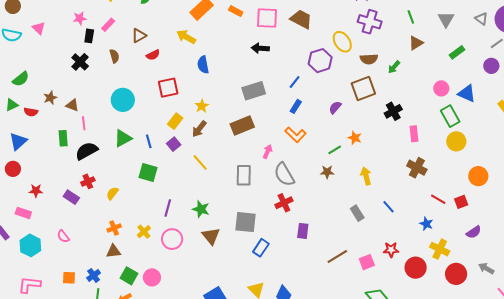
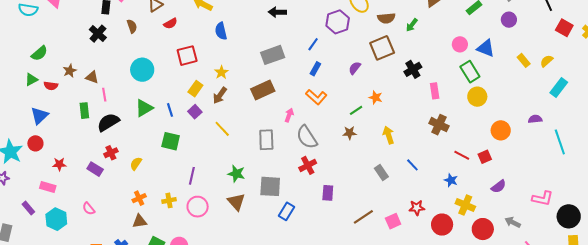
green star: (201, 209) -> (236, 174), moved
yellow cross: (144, 232) -> (169, 200), turned 32

